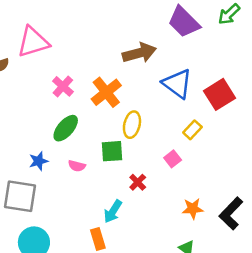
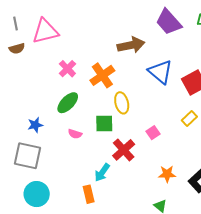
yellow ellipse: (132, 125) -> (122, 103), turned -30
yellow rectangle: (192, 130) -> (189, 118), moved
blue star: (38, 161) -> (35, 125), moved
red cross: (138, 182) -> (124, 150), size x1.6

